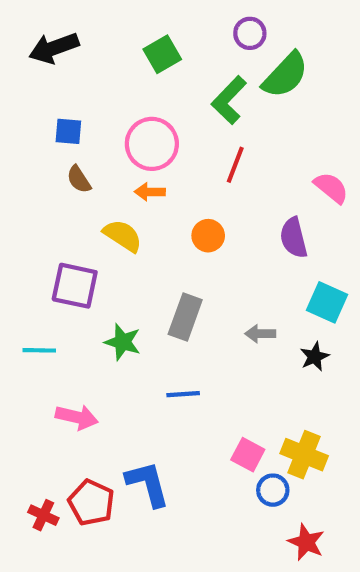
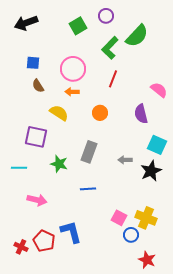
purple circle: (250, 33) -> (106, 16), moved
black star: (315, 357) -> (151, 171), size x1.5

